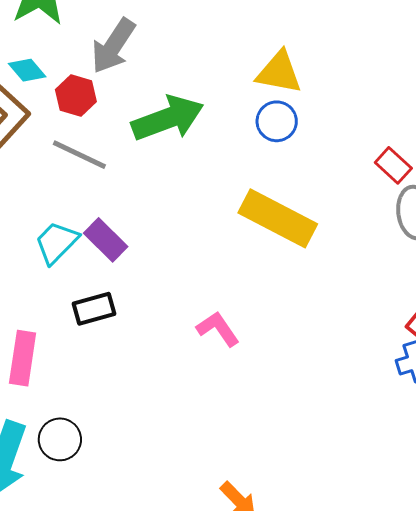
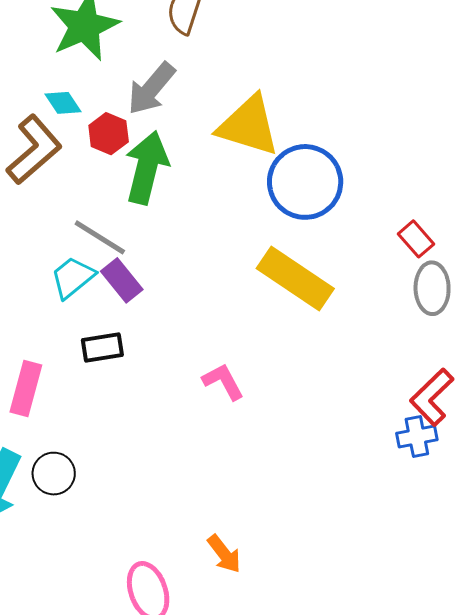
yellow triangle: (279, 72) -> (249, 126), moved, size x1.4
green arrow: (168, 118) -> (147, 168), moved, turned -62
blue circle: (277, 121) -> (305, 182), size x1.8
gray line: (79, 155) -> (100, 237), moved

